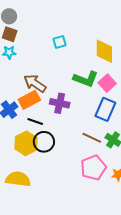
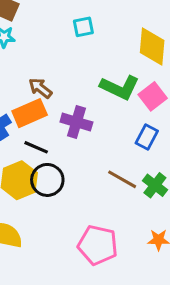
brown arrow: (35, 83) -> (40, 88), size x0.7
blue rectangle: (105, 109) -> (147, 137), size x0.7
pink pentagon: (93, 168) -> (98, 245), moved, turned 30

